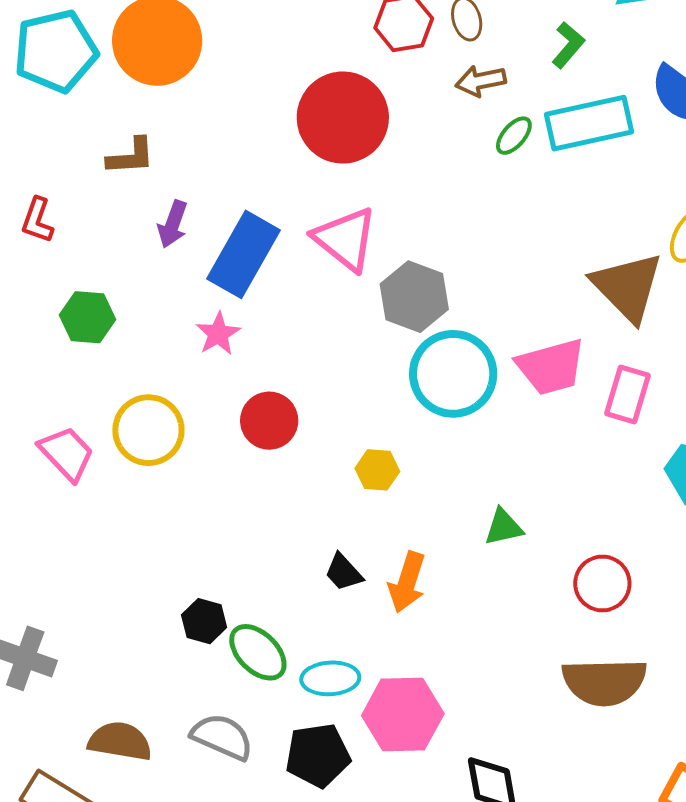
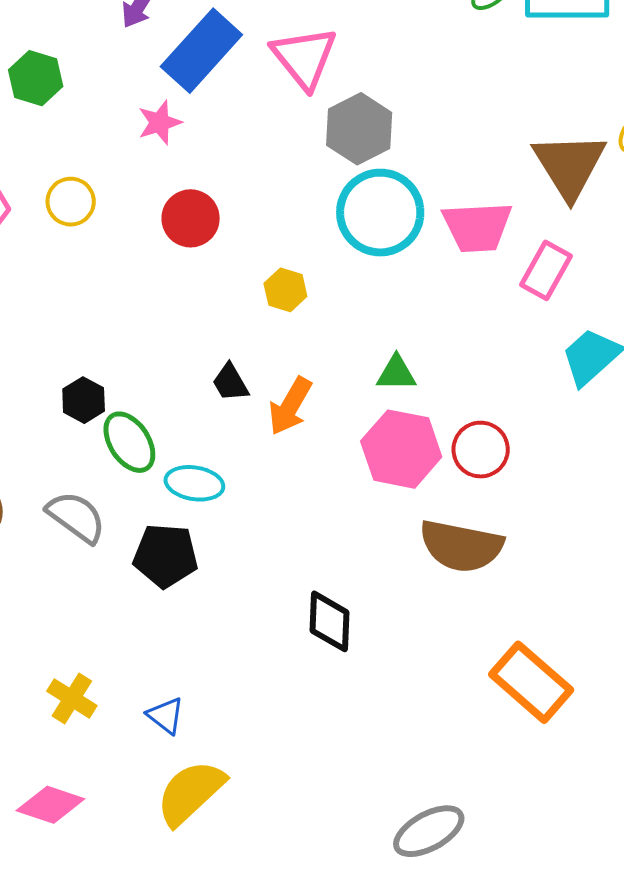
yellow circle: (148, 430) -> (71, 202), size x0.7
pink hexagon: (403, 715) -> (401, 449), moved

